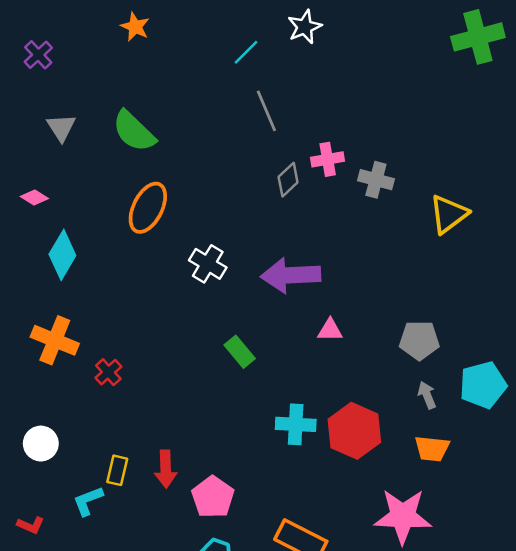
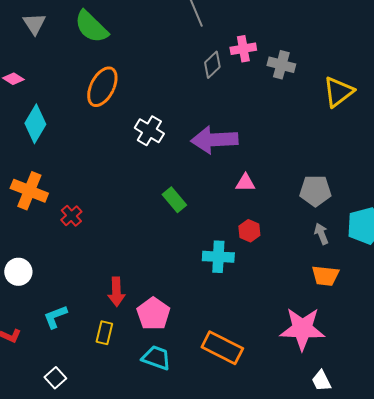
red hexagon: (354, 431) -> (249, 231), moved, size x0.5
yellow rectangle: (117, 470) -> (104, 333), moved

